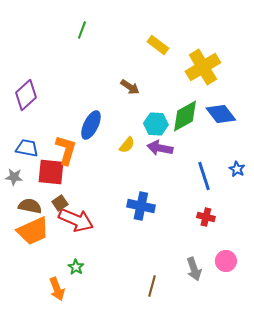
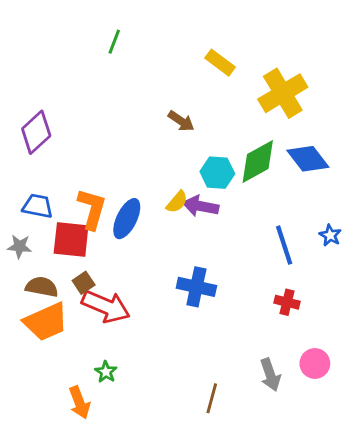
blue ellipse: (91, 125) -> (127, 219), moved
purple arrow: (160, 148) -> (201, 206), moved

